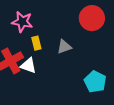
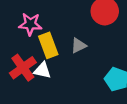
yellow rectangle: (36, 43) -> (48, 45), size x1.6

